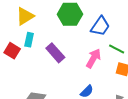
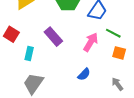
cyan rectangle: (29, 40) -> (29, 54), moved

